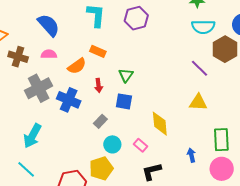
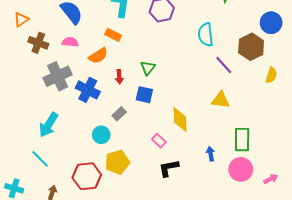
cyan semicircle: (203, 27) -> (206, 35), moved, turned 80
orange rectangle: (98, 51) -> (113, 35), moved
cyan circle: (112, 144) -> (101, 135), moved

